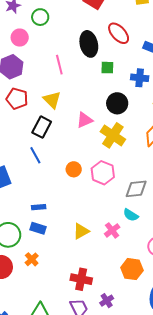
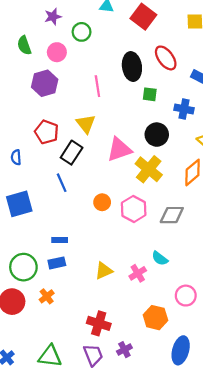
red pentagon: (17, 99) -> (47, 132), moved
pink triangle: (85, 120) -> (119, 149), size x1.4
gray diamond: (136, 189) -> (172, 215), moved
blue rectangle: (38, 228) -> (57, 263), turned -35

